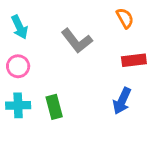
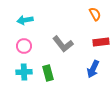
cyan arrow: (20, 27) -> (25, 20), turned 105
gray L-shape: (77, 41) -> (63, 44), moved

